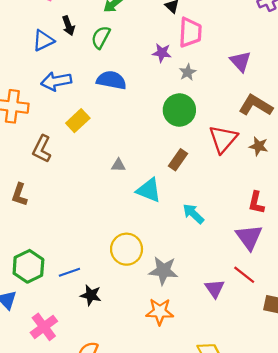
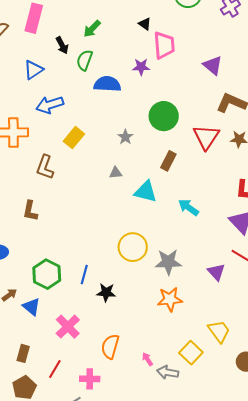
black arrow: (68, 26) -> (62, 45), moved
gray star: (188, 72) -> (125, 137), moved
blue semicircle: (111, 80) -> (107, 84), moved
blue line: (69, 272) -> (84, 275), turned -48

